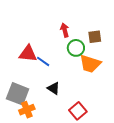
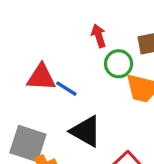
black triangle: (54, 88) -> (86, 131), size x1.5

